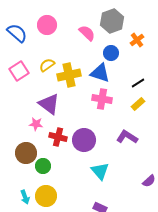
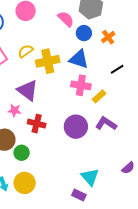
orange cross: (137, 40) -> (108, 37), moved
blue circle: (111, 53) -> (84, 33), moved
yellow rectangle: (138, 104) -> (99, 96), moved
purple circle: (84, 140) -> (76, 127), moved
cyan triangle: (100, 171) -> (90, 177), moved

